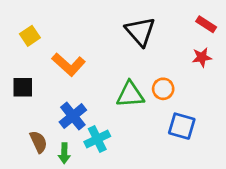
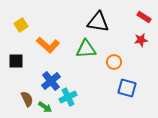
black triangle: (140, 31) -> (98, 22), turned -40
green triangle: (130, 95) -> (86, 49), moved
green arrow: (64, 153) -> (45, 107), turned -56

